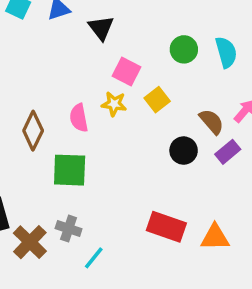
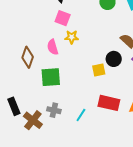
pink square: (126, 72) -> (63, 18), moved
yellow square: (157, 100) -> (99, 70), moved, turned 32
cyan line: (94, 258) -> (81, 115), moved

